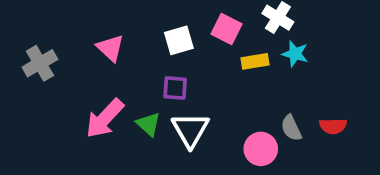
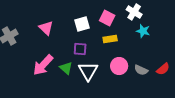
yellow rectangle: (255, 61) -> (110, 39), moved
red semicircle: (333, 126) -> (163, 69), turned -40
gray semicircle: (291, 128) -> (141, 70), turned -40
pink circle: (261, 149) -> (119, 66), moved

